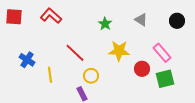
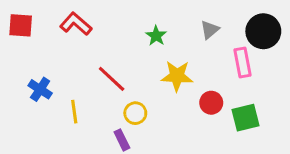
gray triangle: (141, 20) -> (210, 30), turned 48
black circle: (177, 21) -> (263, 31), size x1.5
pink rectangle: (162, 53) -> (242, 63), moved, turned 30

